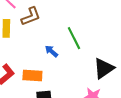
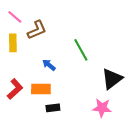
blue arrow: (51, 51) -> (49, 65), moved

